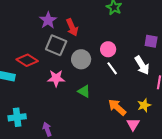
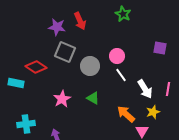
purple star: (48, 20) -> (57, 27), turned -30
red arrow: (72, 27) -> (80, 21), moved
white arrow: (142, 65) -> (145, 89), moved
pink star: (56, 78) -> (62, 99), moved, turned -30

